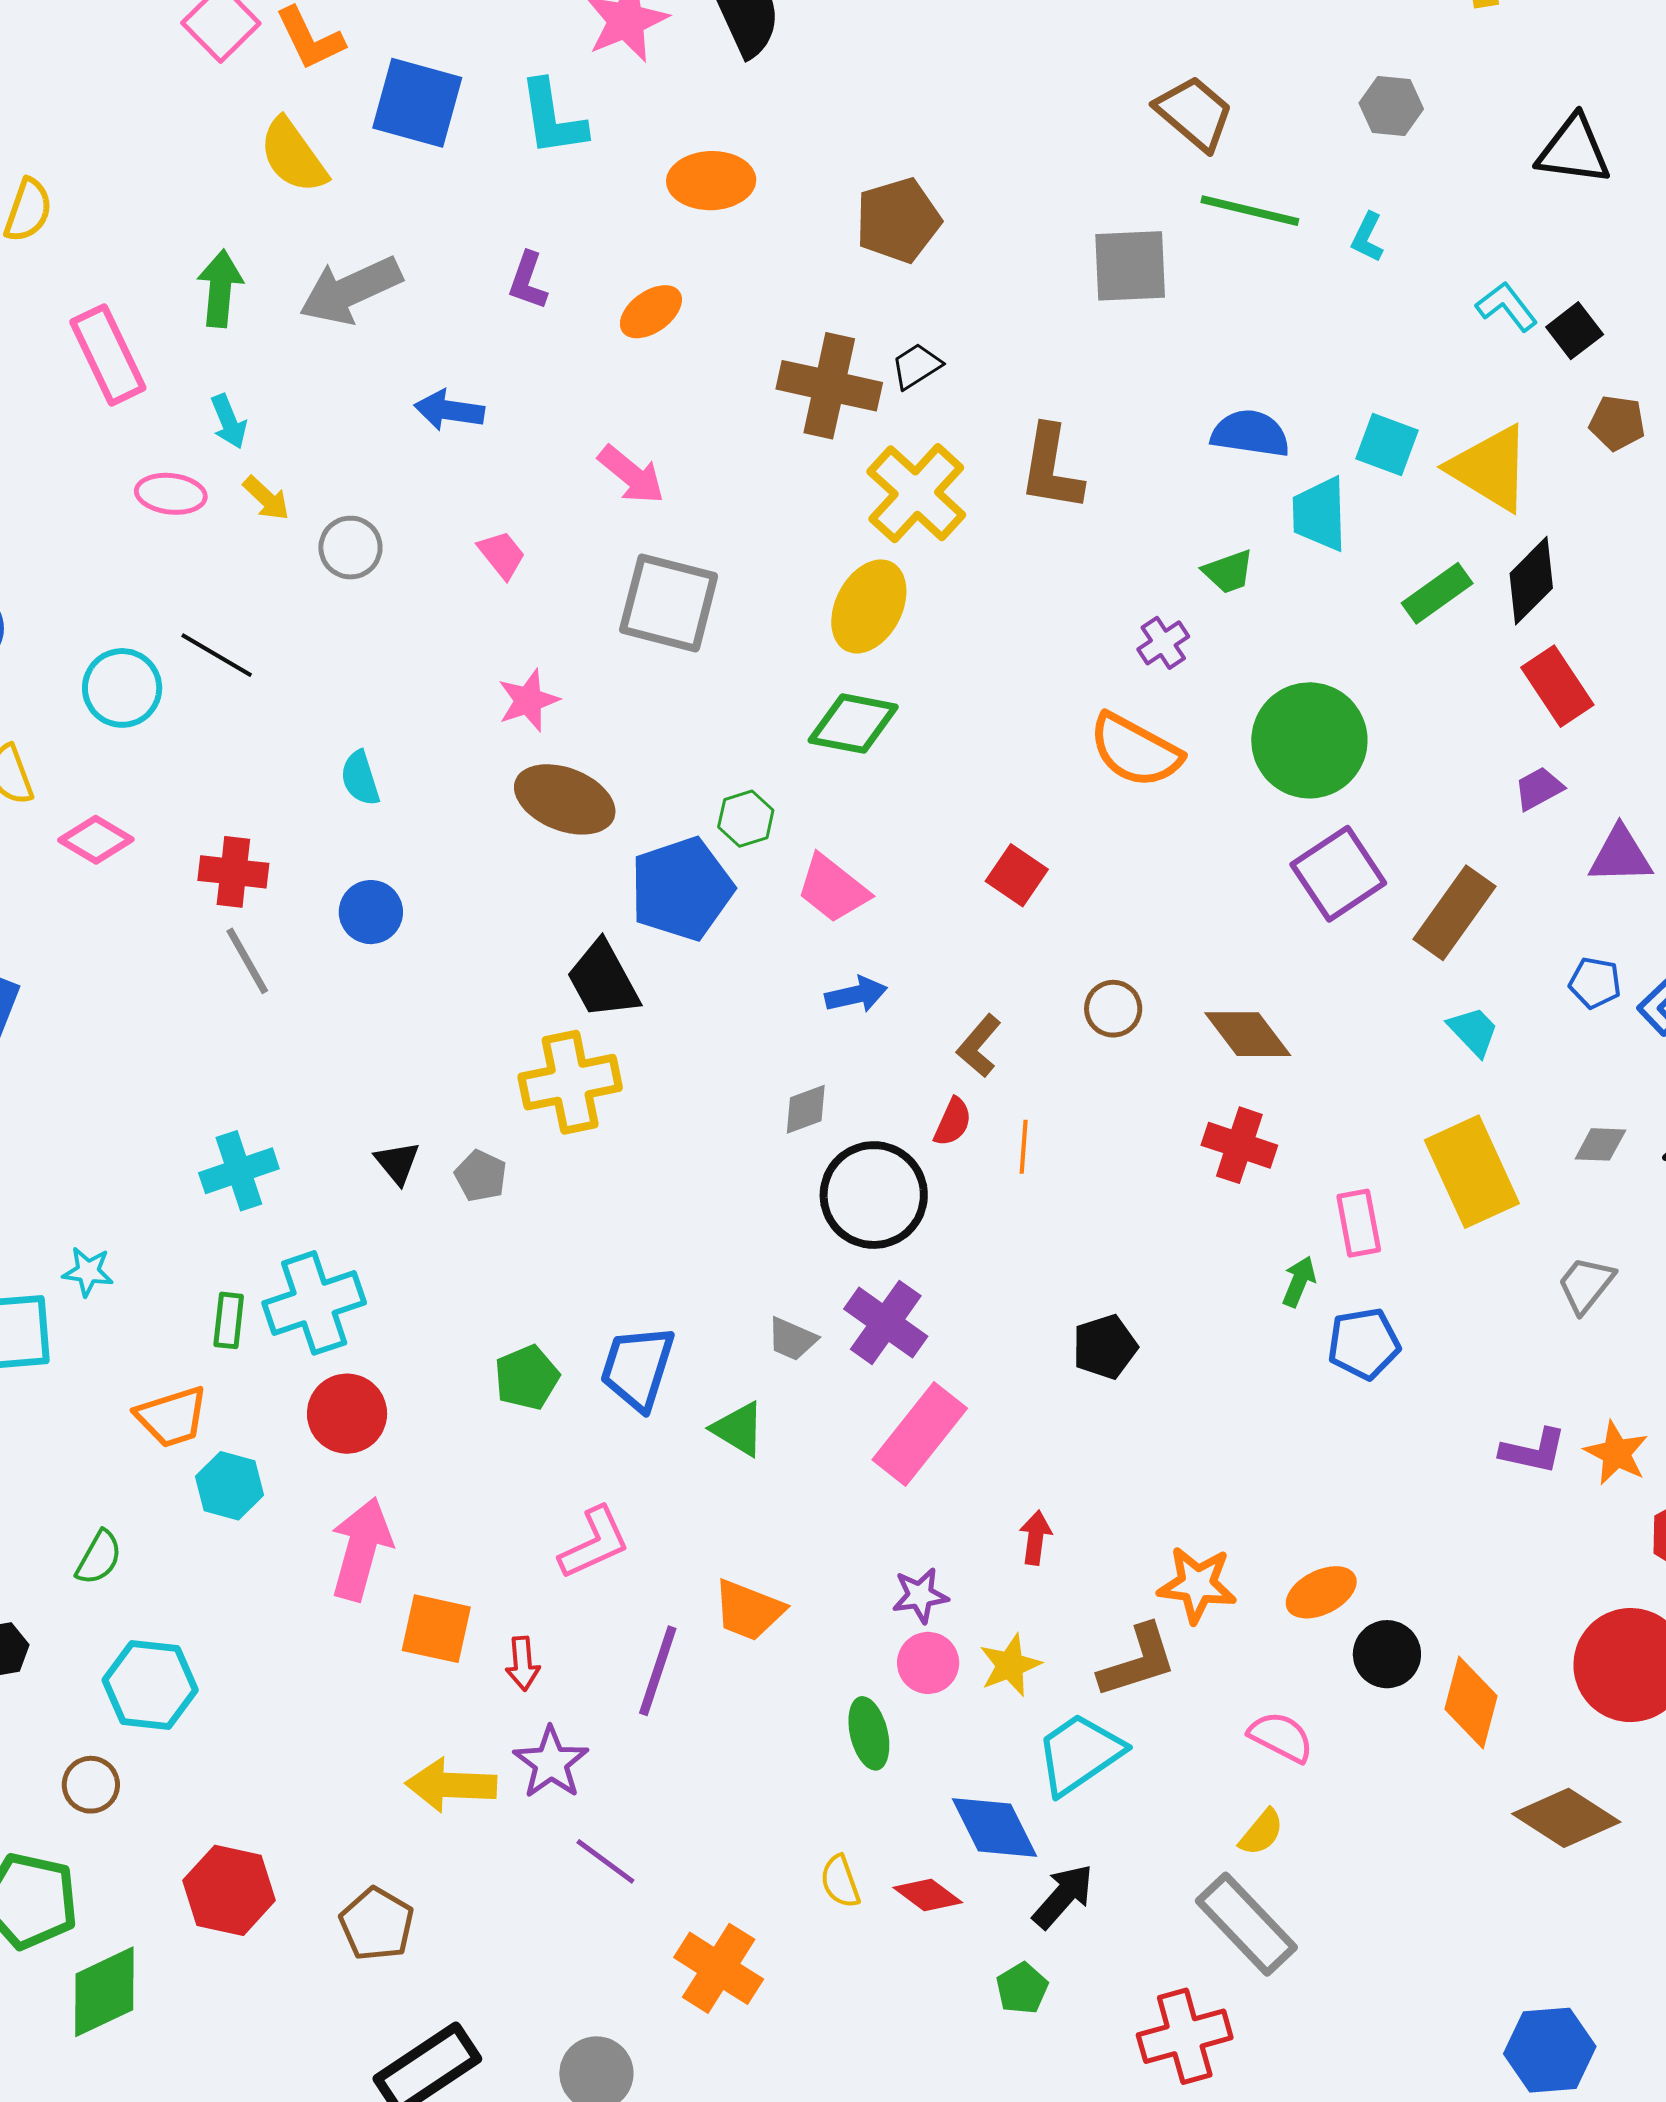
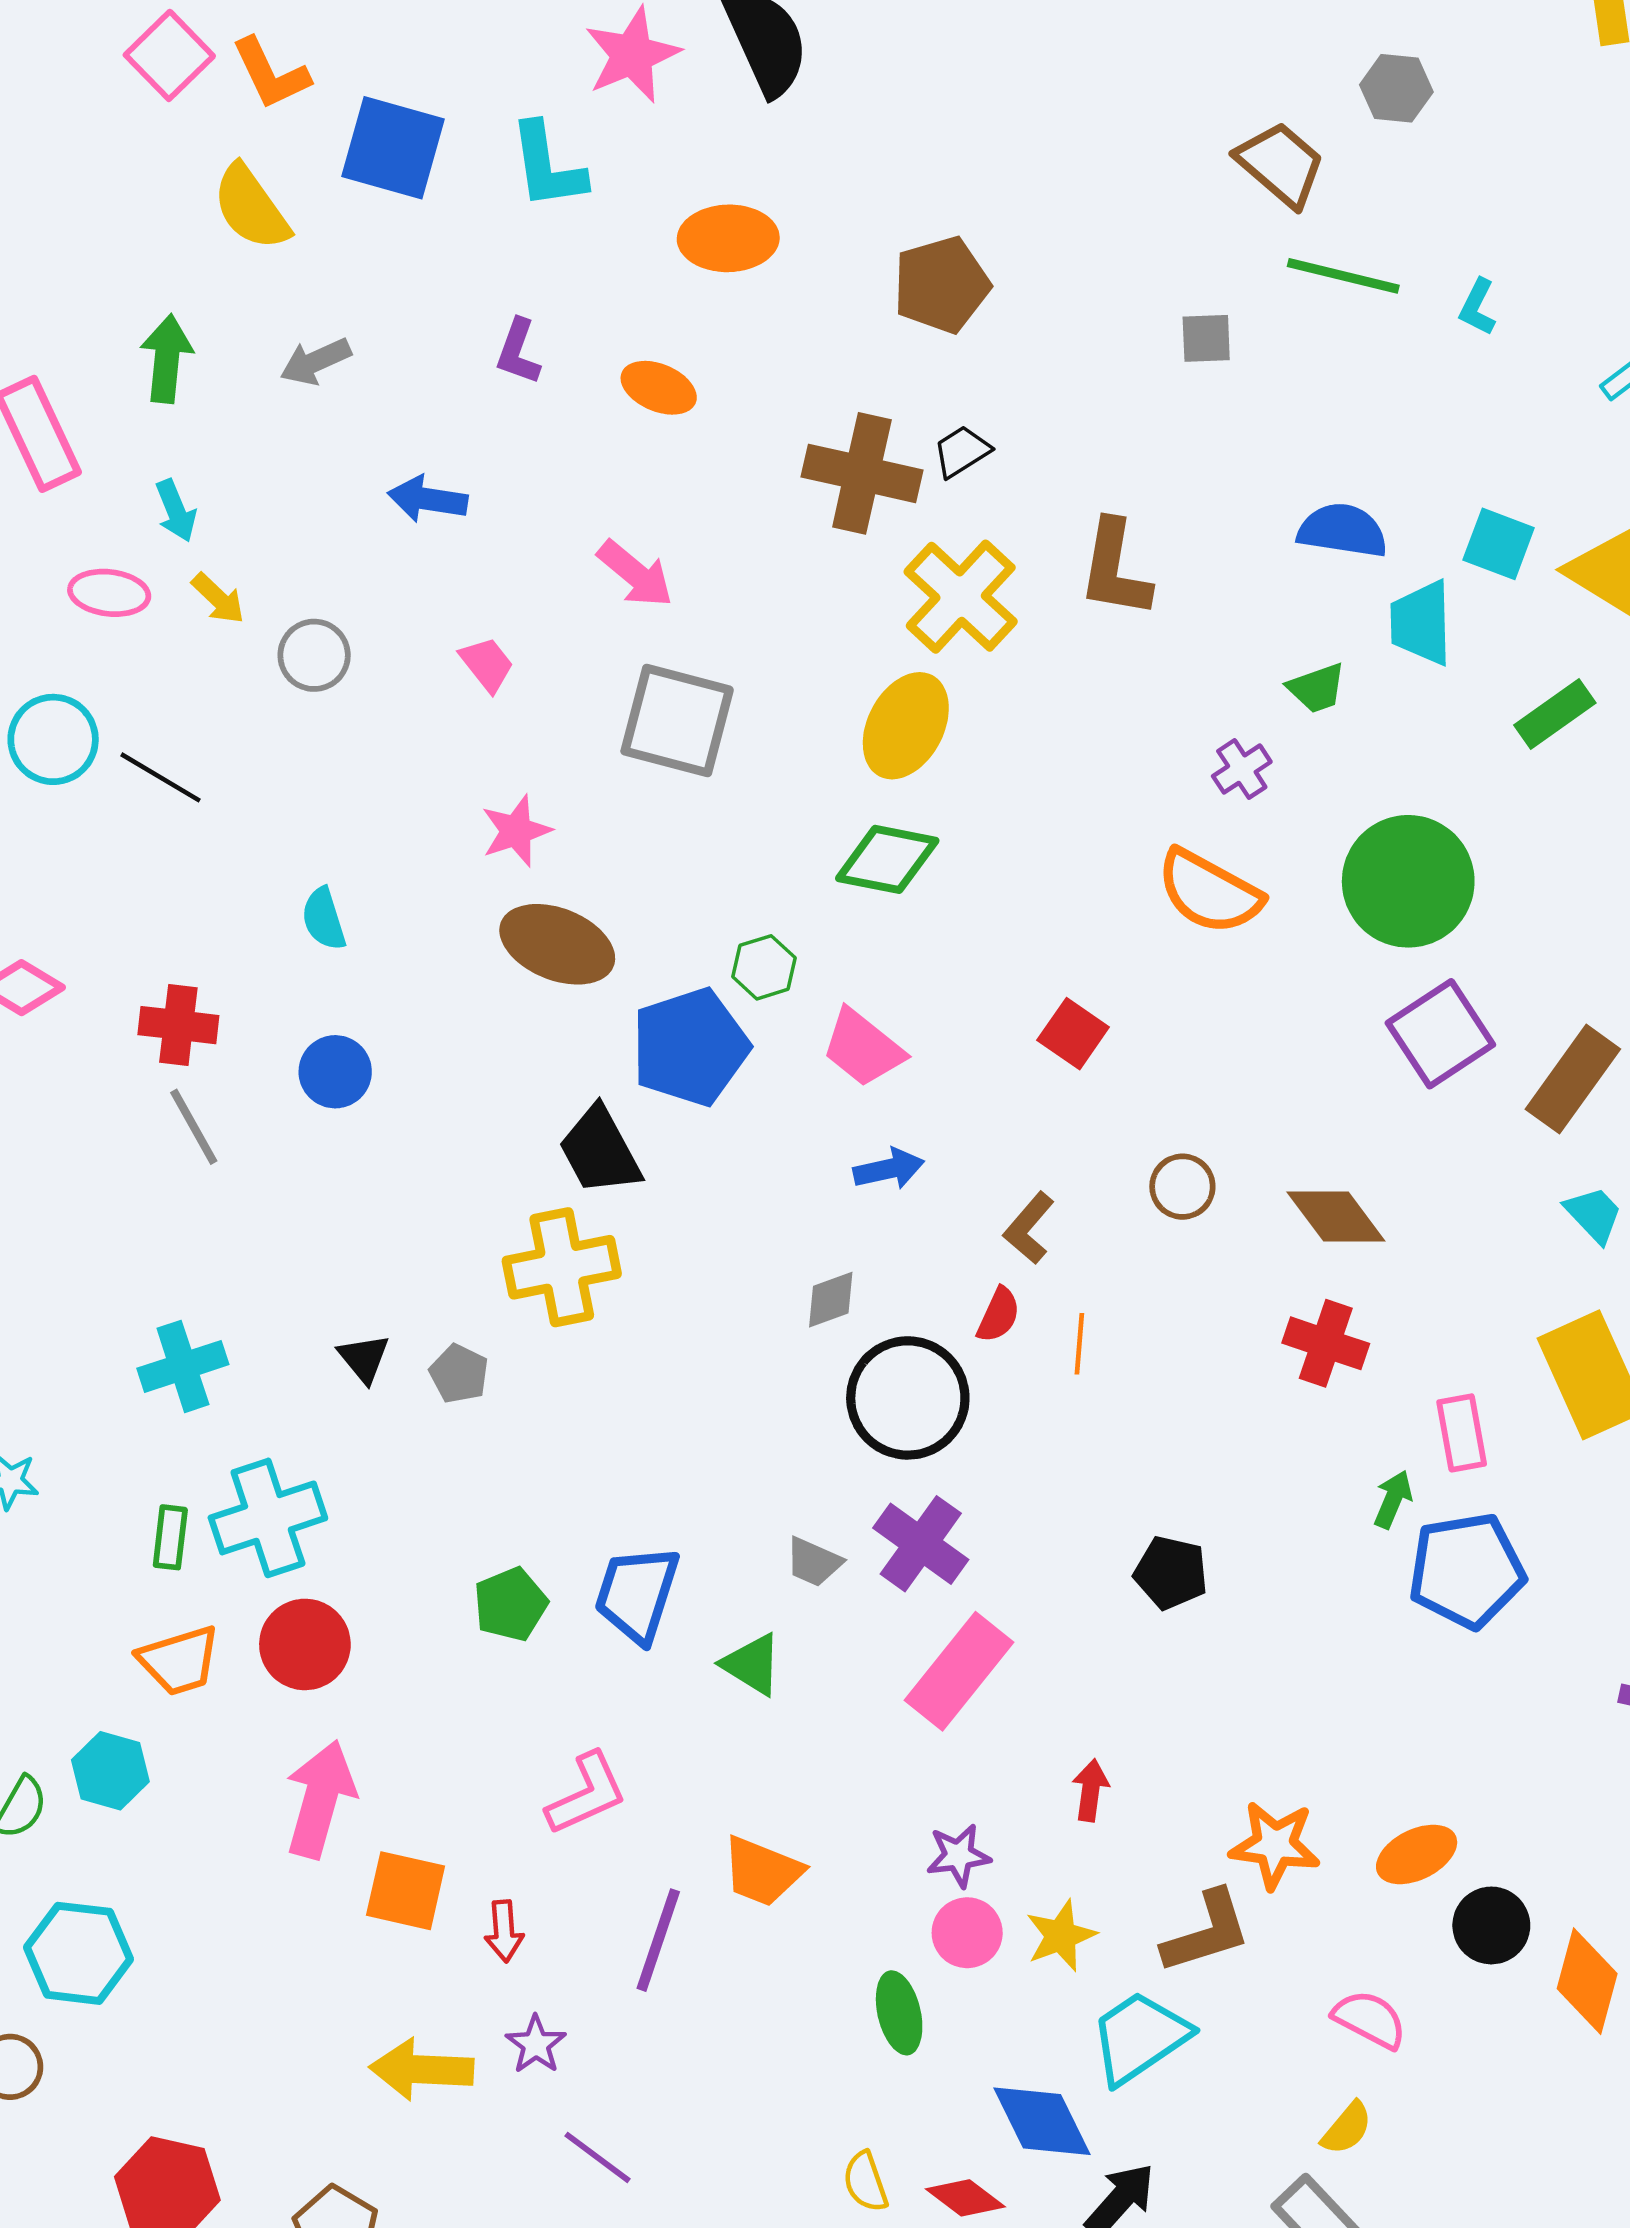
gray hexagon: (1391, 106) -> (1396, 88), moved
gray square: (1130, 266) -> (1206, 338), size x0.6
gray arrow: (350, 290) -> (316, 361), size x0.6
orange ellipse: (651, 312) -> (659, 388), turned 58
cyan circle: (122, 688) -> (53, 739), moved
blue pentagon: (1364, 1344) -> (1467, 1571), size x1.4
black pentagon: (1105, 1347) -> (1171, 1573), turned 30
orange trapezoid: (172, 1417) -> (179, 1661), moved
cyan hexagon: (230, 1486) -> (110, 1771), moved
purple star: (551, 1763) -> (536, 2044), size x0.7

